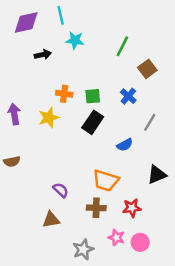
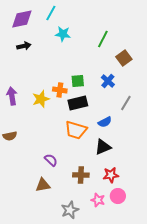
cyan line: (61, 15) -> (51, 13), turned 42
black arrow: (43, 55) -> (24, 46), moved
orange cross: (64, 94) -> (60, 90), moved
black rectangle: (93, 122) -> (78, 103), turned 42
black triangle: (157, 175) -> (103, 147), moved
orange trapezoid: (106, 181) -> (76, 130), moved
pink circle: (140, 242) -> (118, 196), moved

